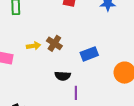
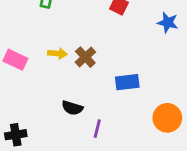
black semicircle: (63, 76) -> (72, 108), moved

